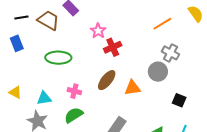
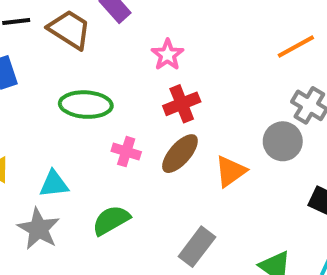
red cross: (113, 47) -> (182, 104), moved
orange triangle: (132, 88) -> (231, 171), turned -30
pink cross: (74, 91) -> (126, 152), moved

